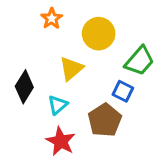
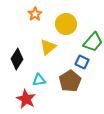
cyan triangle: (58, 105) -> (39, 80), moved, turned 32
red star: (61, 141) -> (26, 99), moved

